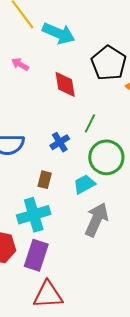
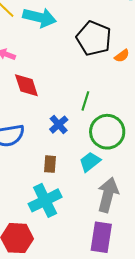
red diamond: (65, 84) -> (26, 85), moved
purple rectangle: (36, 255) -> (101, 237), moved

